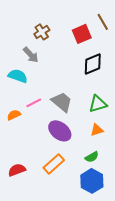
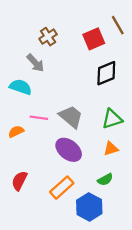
pink line: (34, 103) -> (39, 118), turned 35
red semicircle: (17, 170) -> (19, 181), moved, turned -42
blue hexagon: (92, 181) -> (89, 207), moved

